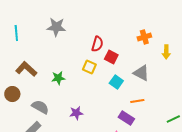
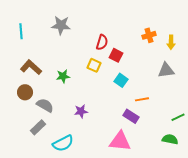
yellow arrow: (166, 52) -> (171, 42), moved
gray triangle: (141, 73) -> (166, 70), moved, turned -36
brown circle: (12, 94) -> (25, 92), moved

